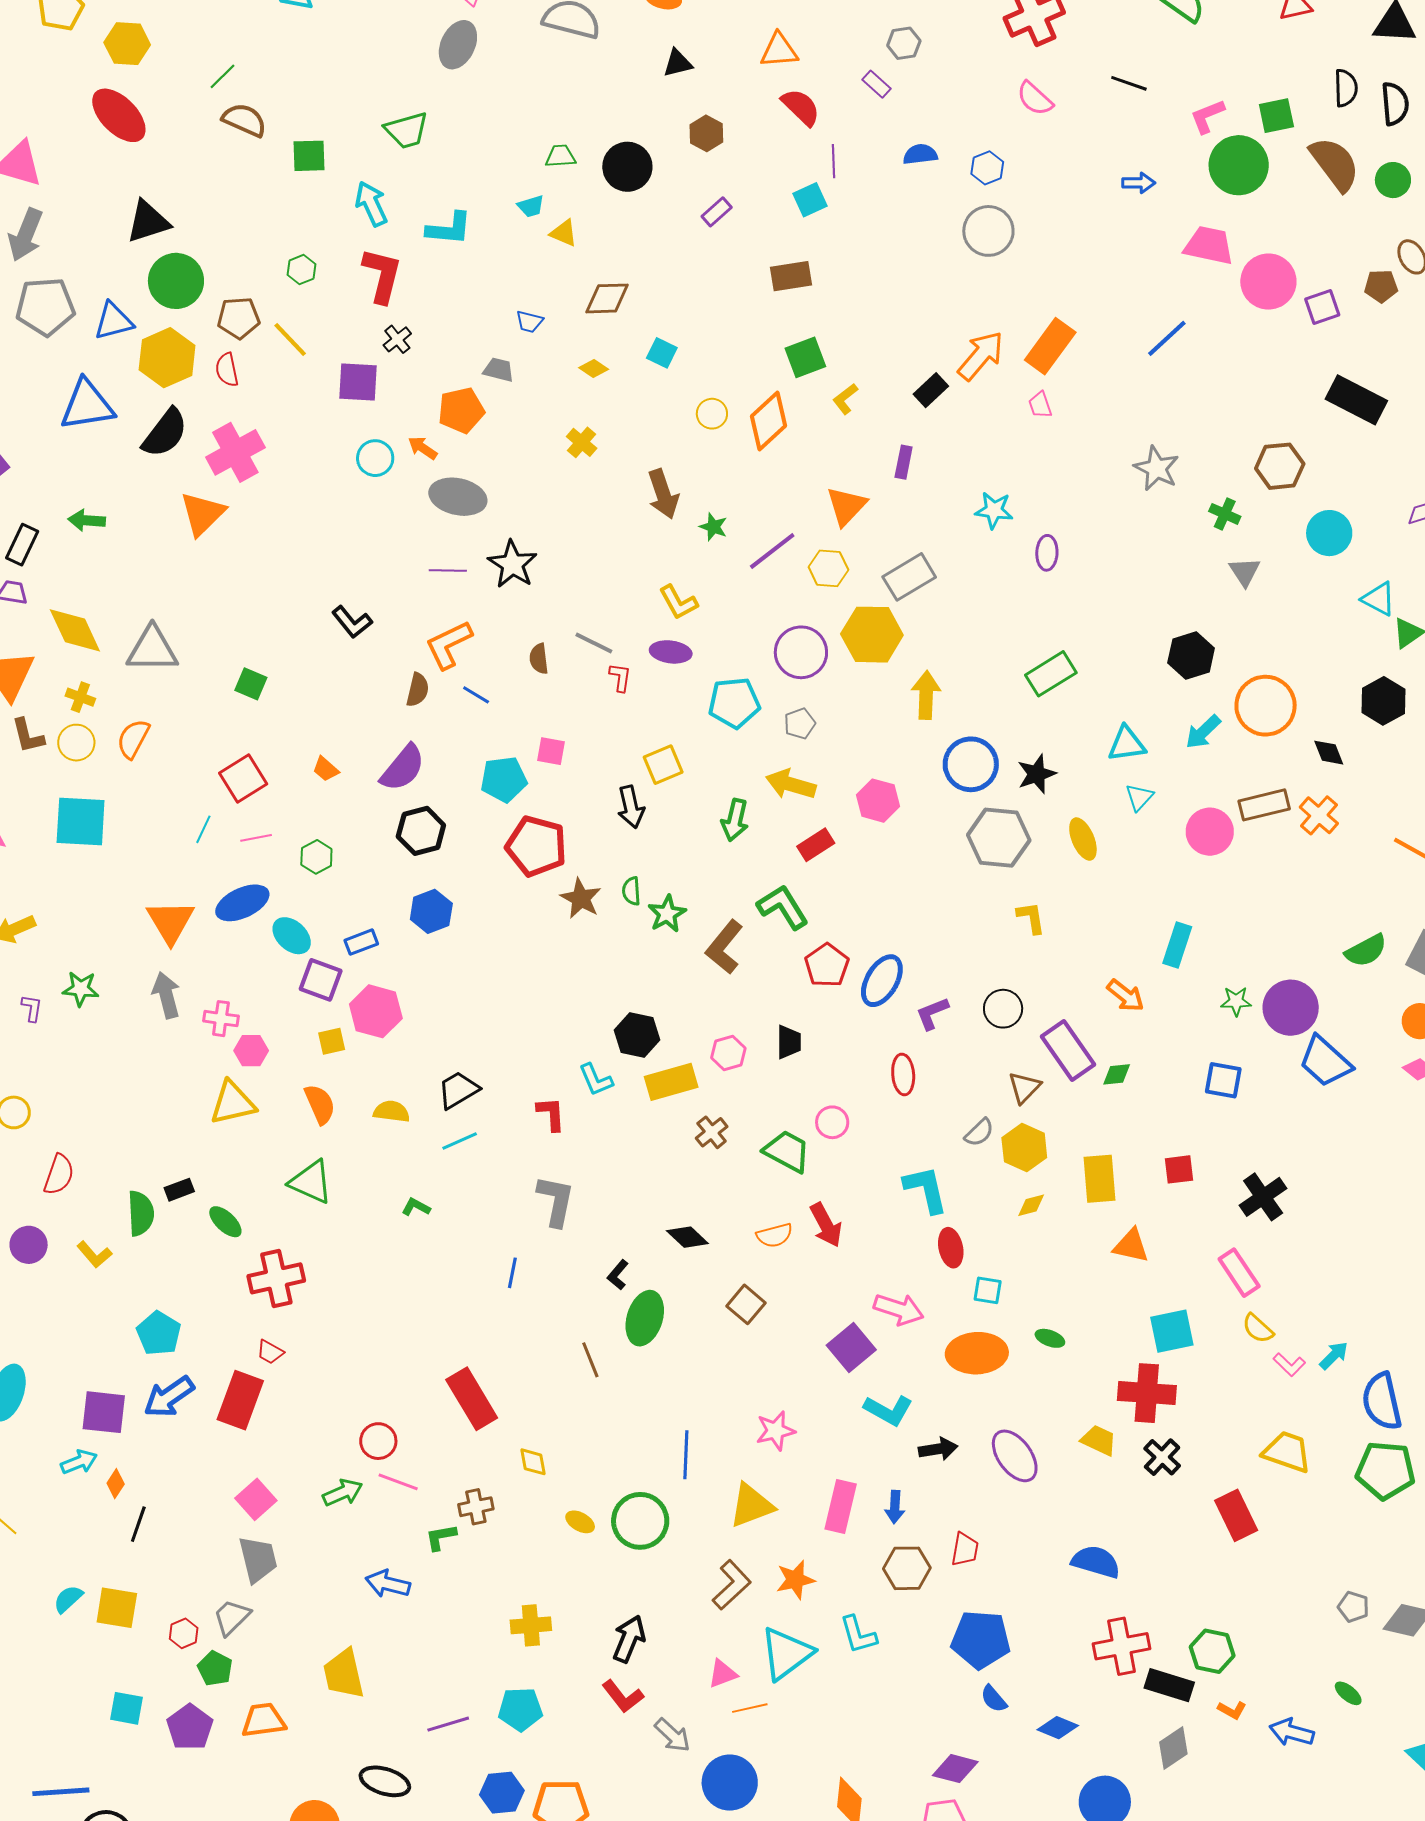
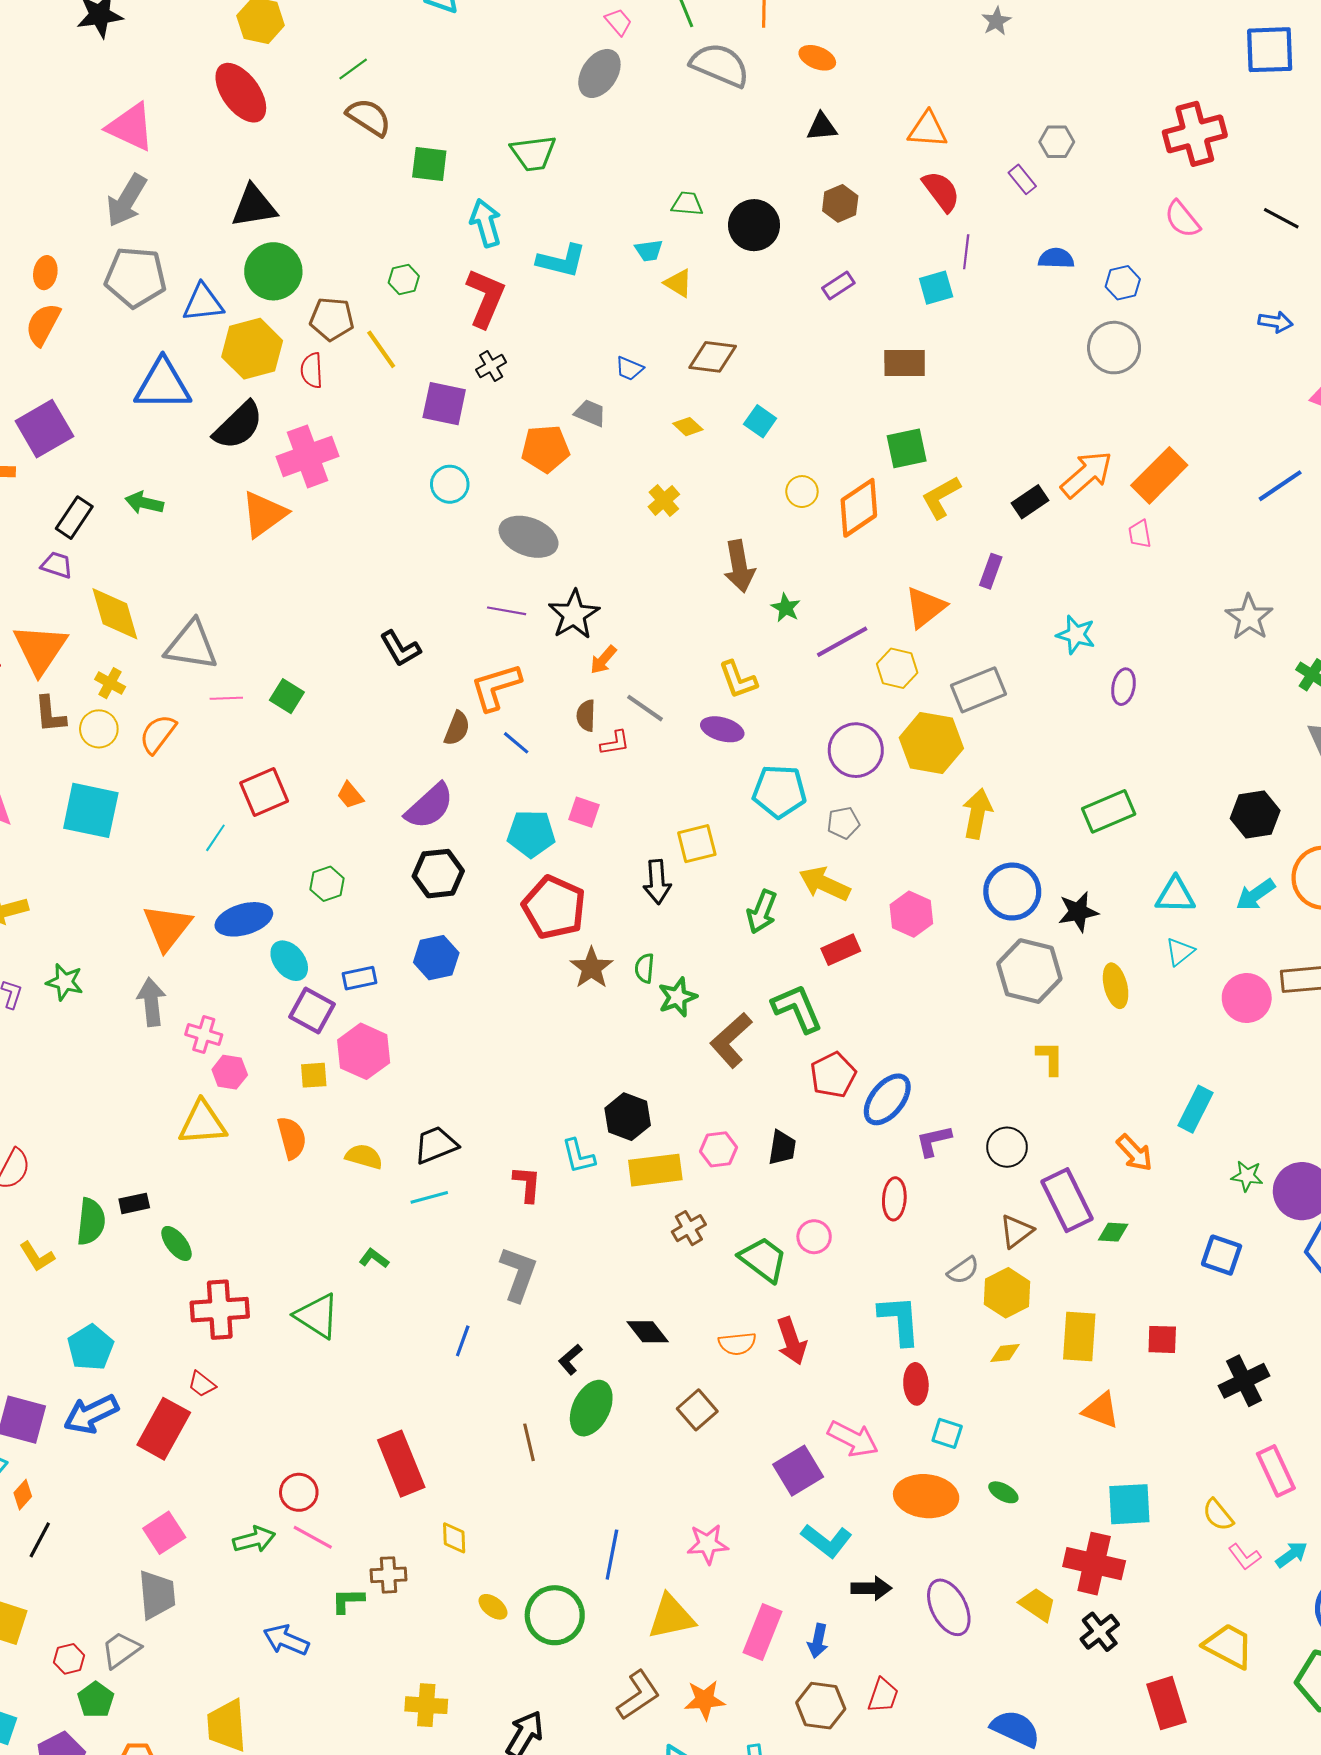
yellow L-shape: (845, 399) -> (941, 497), size x1.4
orange arrow: (423, 448) -> (603, 660), moved, turned -92
red L-shape: (620, 677) -> (615, 743), moved, turned 64
pink line: (256, 838) -> (226, 698), moved
green triangle: (311, 1182) -> (317, 1316), moved
pink rectangle: (1239, 1273) -> (1276, 1471), moved

